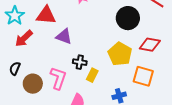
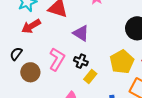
purple triangle: (64, 36) -> (81, 33), moved
pink L-shape: (58, 78) -> (57, 59), moved

